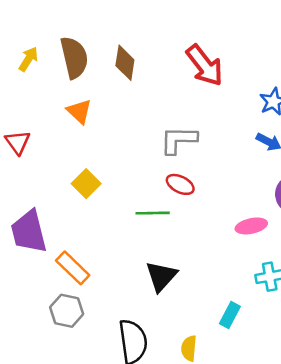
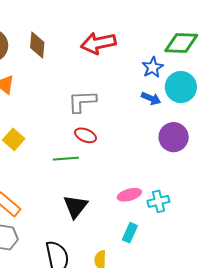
red arrow: (205, 65) -> (98, 43), turned 120
pink ellipse: (251, 226) -> (129, 195), moved

